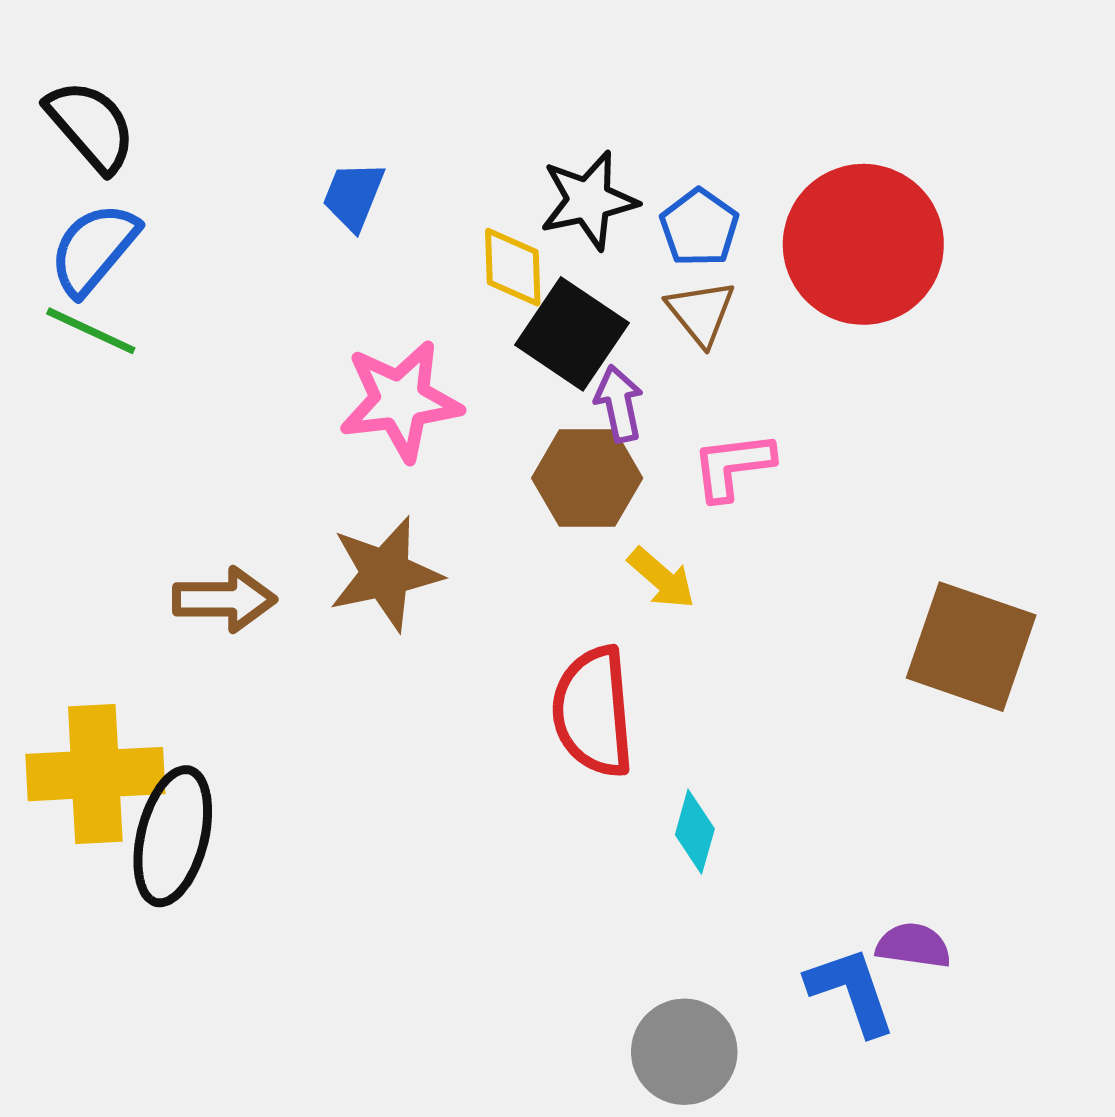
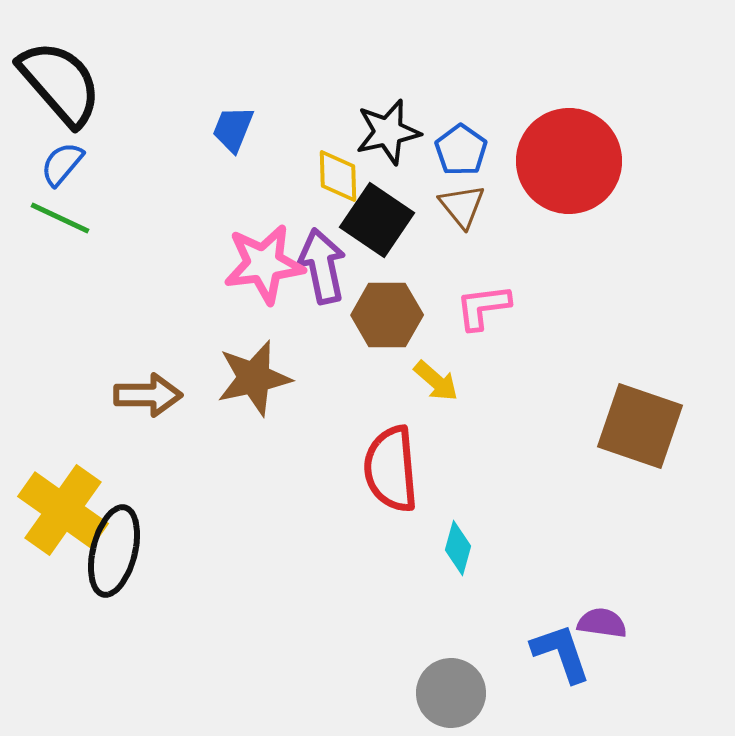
black semicircle: (91, 126) -> (60, 83), size x1.4
blue semicircle: (94, 249) -> (62, 164), size x0.7
purple arrow: (619, 404) -> (322, 266), moved, size x1.5
yellow cross: (95, 774) -> (63, 510), turned 38

